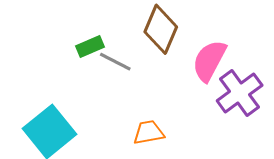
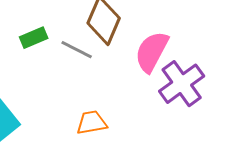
gray line: (115, 62) -> (77, 50), moved

